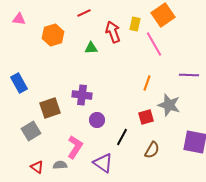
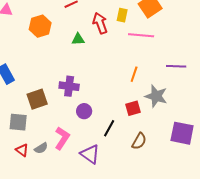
pink line: (154, 44) -> (141, 35), turned -55
gray square: (31, 131) -> (18, 122), turned 36
gray semicircle: (60, 165) -> (41, 148), moved, turned 152
red triangle: (37, 167) -> (22, 150), moved

